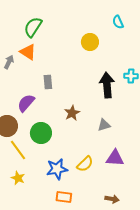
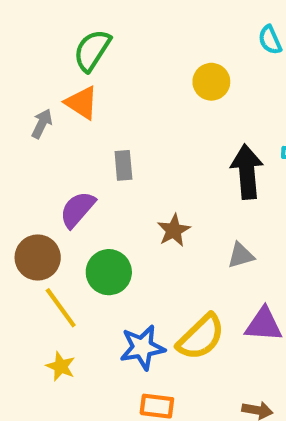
yellow semicircle: (85, 164) -> (201, 337), size x1.4

